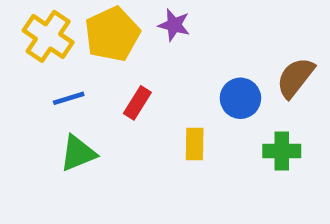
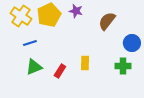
brown semicircle: (295, 78) -> (107, 21), moved
blue circle: (240, 98) -> (132, 43), moved
red rectangle: (137, 103) -> (60, 71), moved

